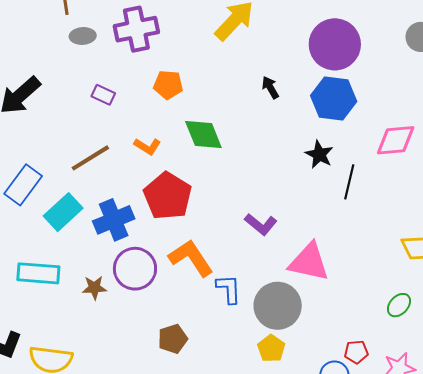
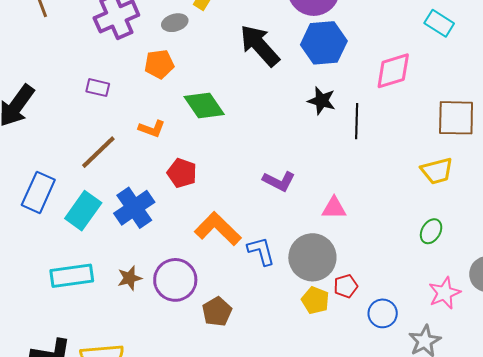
gray ellipse: (83, 36) -> (175, 23), moved
black arrow: (270, 88) -> (260, 46), size x2.0
red pentagon: (168, 196) -> (182, 173), size x0.6
pink triangle: (309, 262) -> (334, 208), size x0.6
purple circle: (135, 269) -> (175, 280), moved
red pentagon: (356, 352) -> (346, 286), moved

